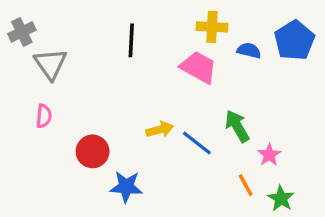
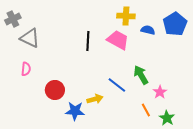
black line: (131, 40) -> (88, 41), moved
gray triangle: (50, 64) -> (30, 38), turned -30
yellow arrow: (160, 130) -> (95, 99), moved

